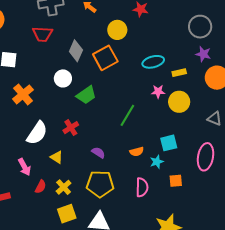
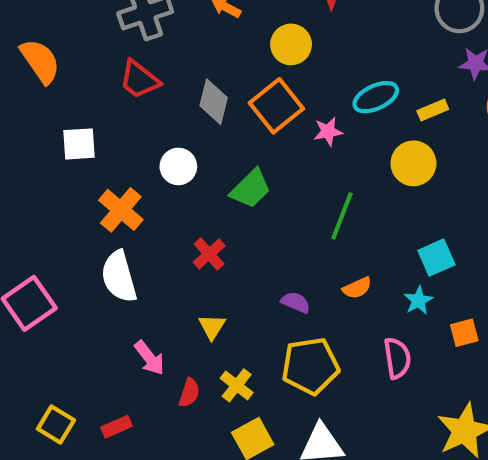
red trapezoid: (42, 34) -> (139, 80), turned 45
white circle: (63, 78) -> (178, 166), moved
pink star: (158, 92) -> (328, 132), moved
yellow circle: (179, 102) -> (413, 163), moved
red cross: (71, 128) -> (209, 254), moved
white semicircle: (37, 133) -> (119, 277), moved, turned 140
orange semicircle: (137, 152) -> (357, 288), moved
yellow triangle: (57, 157) -> (212, 327), turned 40

